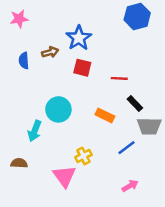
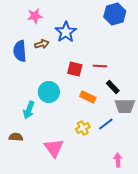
pink star: (19, 19) -> (35, 16), moved
blue semicircle: (24, 61) -> (20, 51), size x1.5
red square: (82, 68) -> (75, 69), moved
yellow cross: (83, 156) -> (83, 128), moved
pink arrow: (130, 186) -> (118, 160), moved, turned -64

